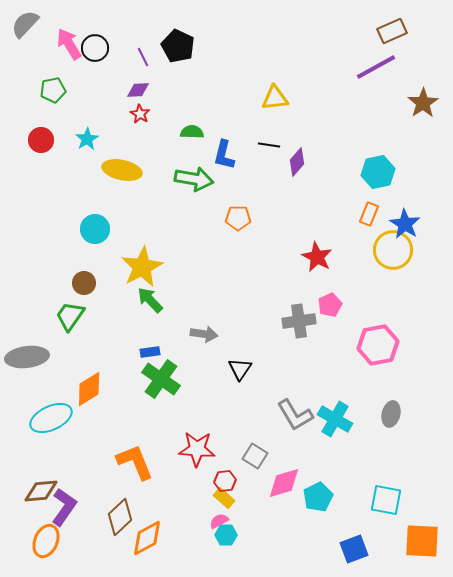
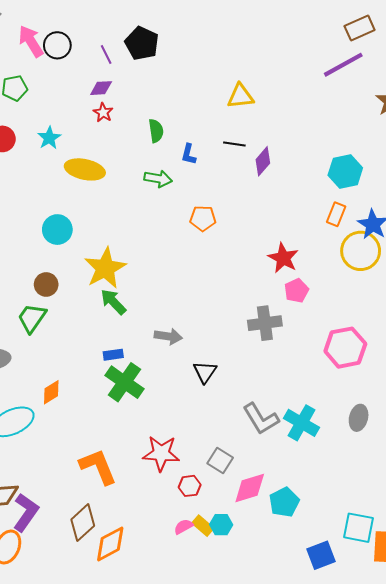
green semicircle: (192, 132) -> (156, 131), turned 80
blue L-shape: (224, 155) -> (189, 154), size x0.7
green arrow: (194, 179) -> (158, 179), size x0.7
pink pentagon: (330, 305) -> (296, 291), moved
orange diamond: (89, 389) -> (51, 392), size x0.7
yellow rectangle: (224, 498) -> (203, 526), moved
cyan square: (386, 500) -> (359, 528), moved
cyan hexagon: (226, 535) -> (221, 525), moved

